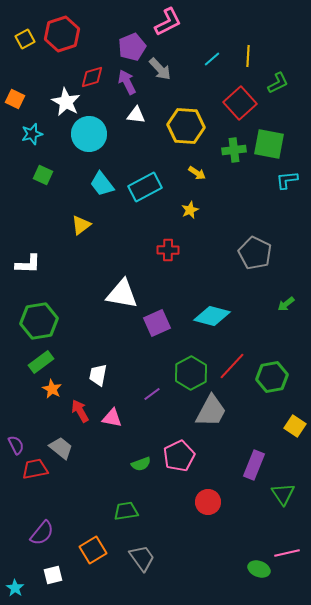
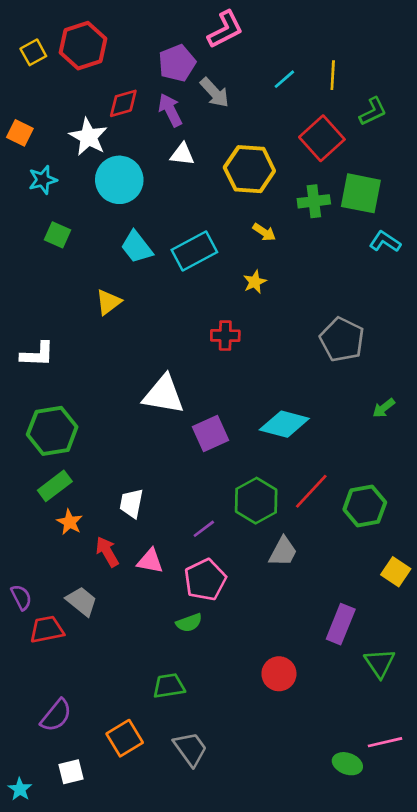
cyan L-shape: (287, 180) -> (385, 242), turned 40
gray trapezoid: (211, 411) -> (283, 552), size x0.7
pink pentagon: (179, 456) -> (205, 580), moved

